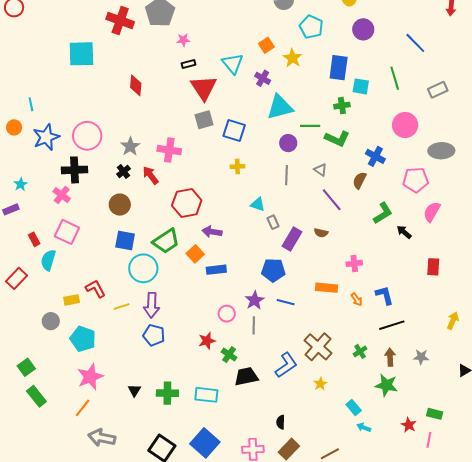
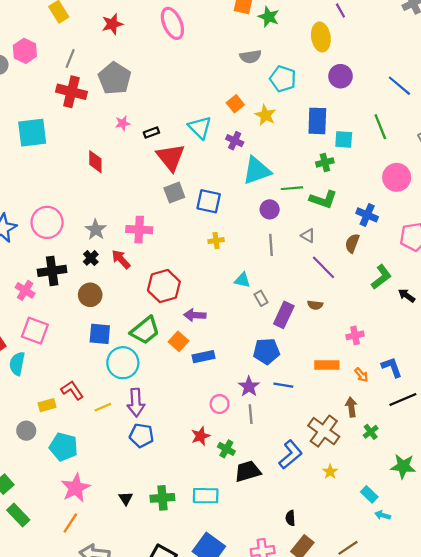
pink star: (183, 40) -> (123, 123), moved
black cross: (74, 170) -> (52, 271), moved
brown arrow: (390, 357) -> (351, 407), moved

